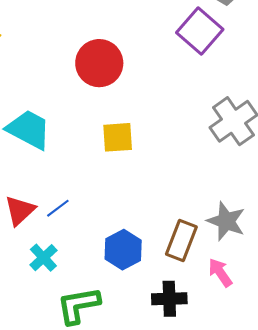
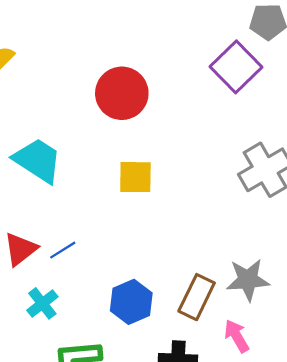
gray star: (226, 221) -> (248, 280), turned -30

